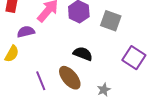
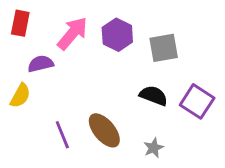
gray square: (111, 21) -> (164, 48), turned -30
black semicircle: (83, 54) -> (154, 96), moved

